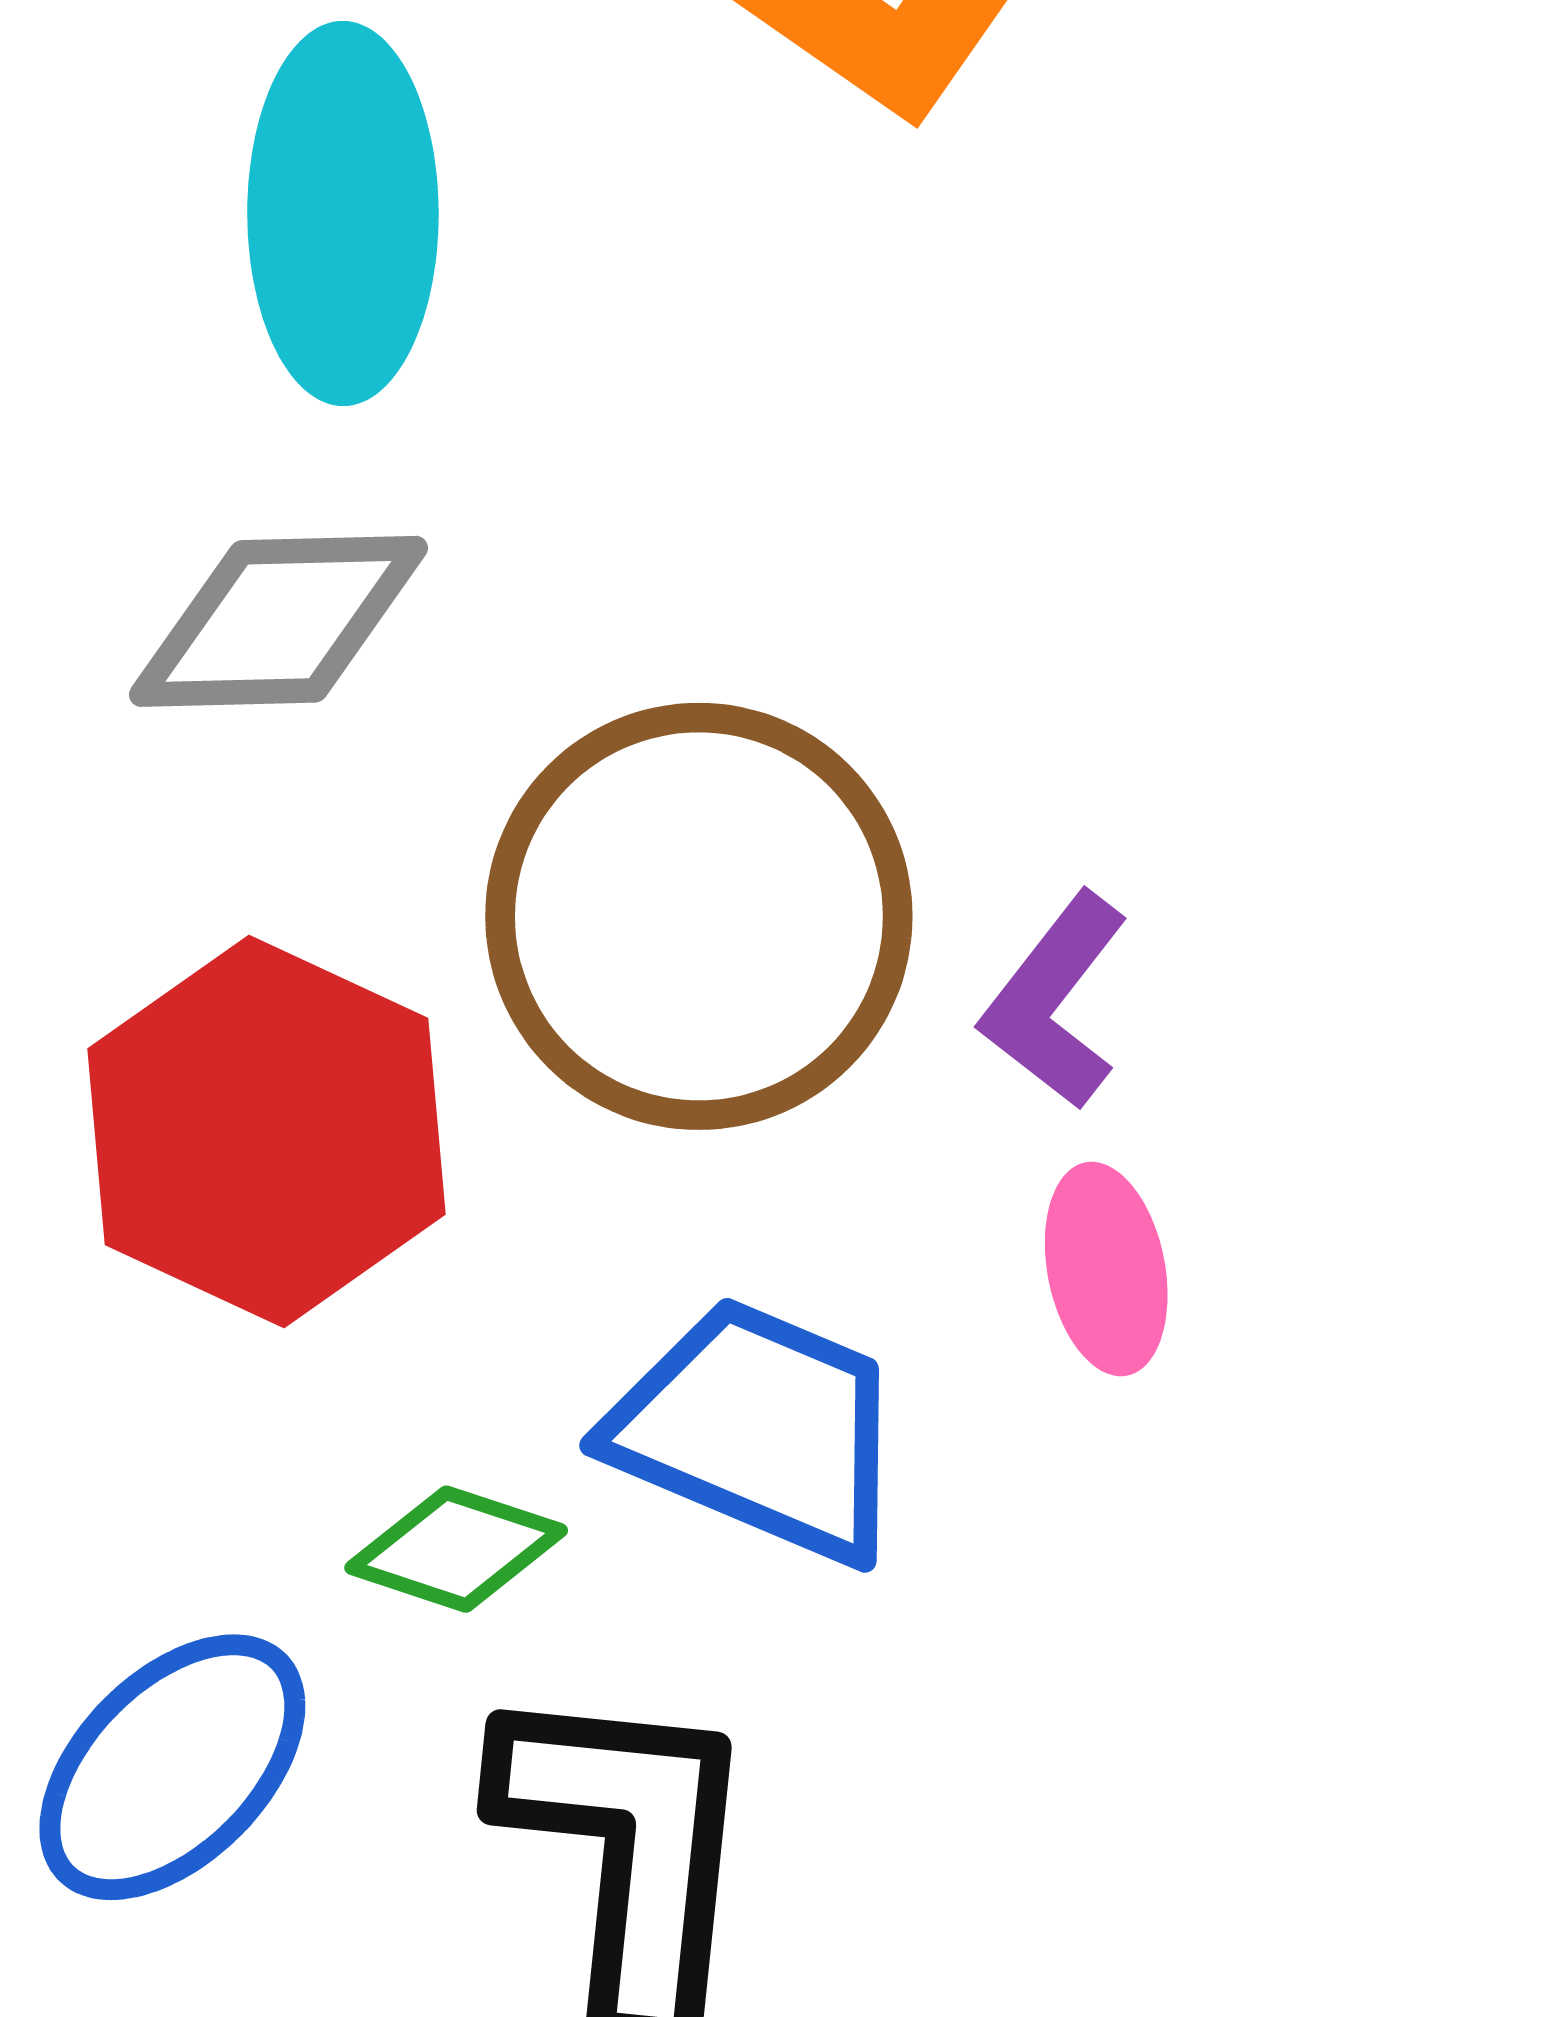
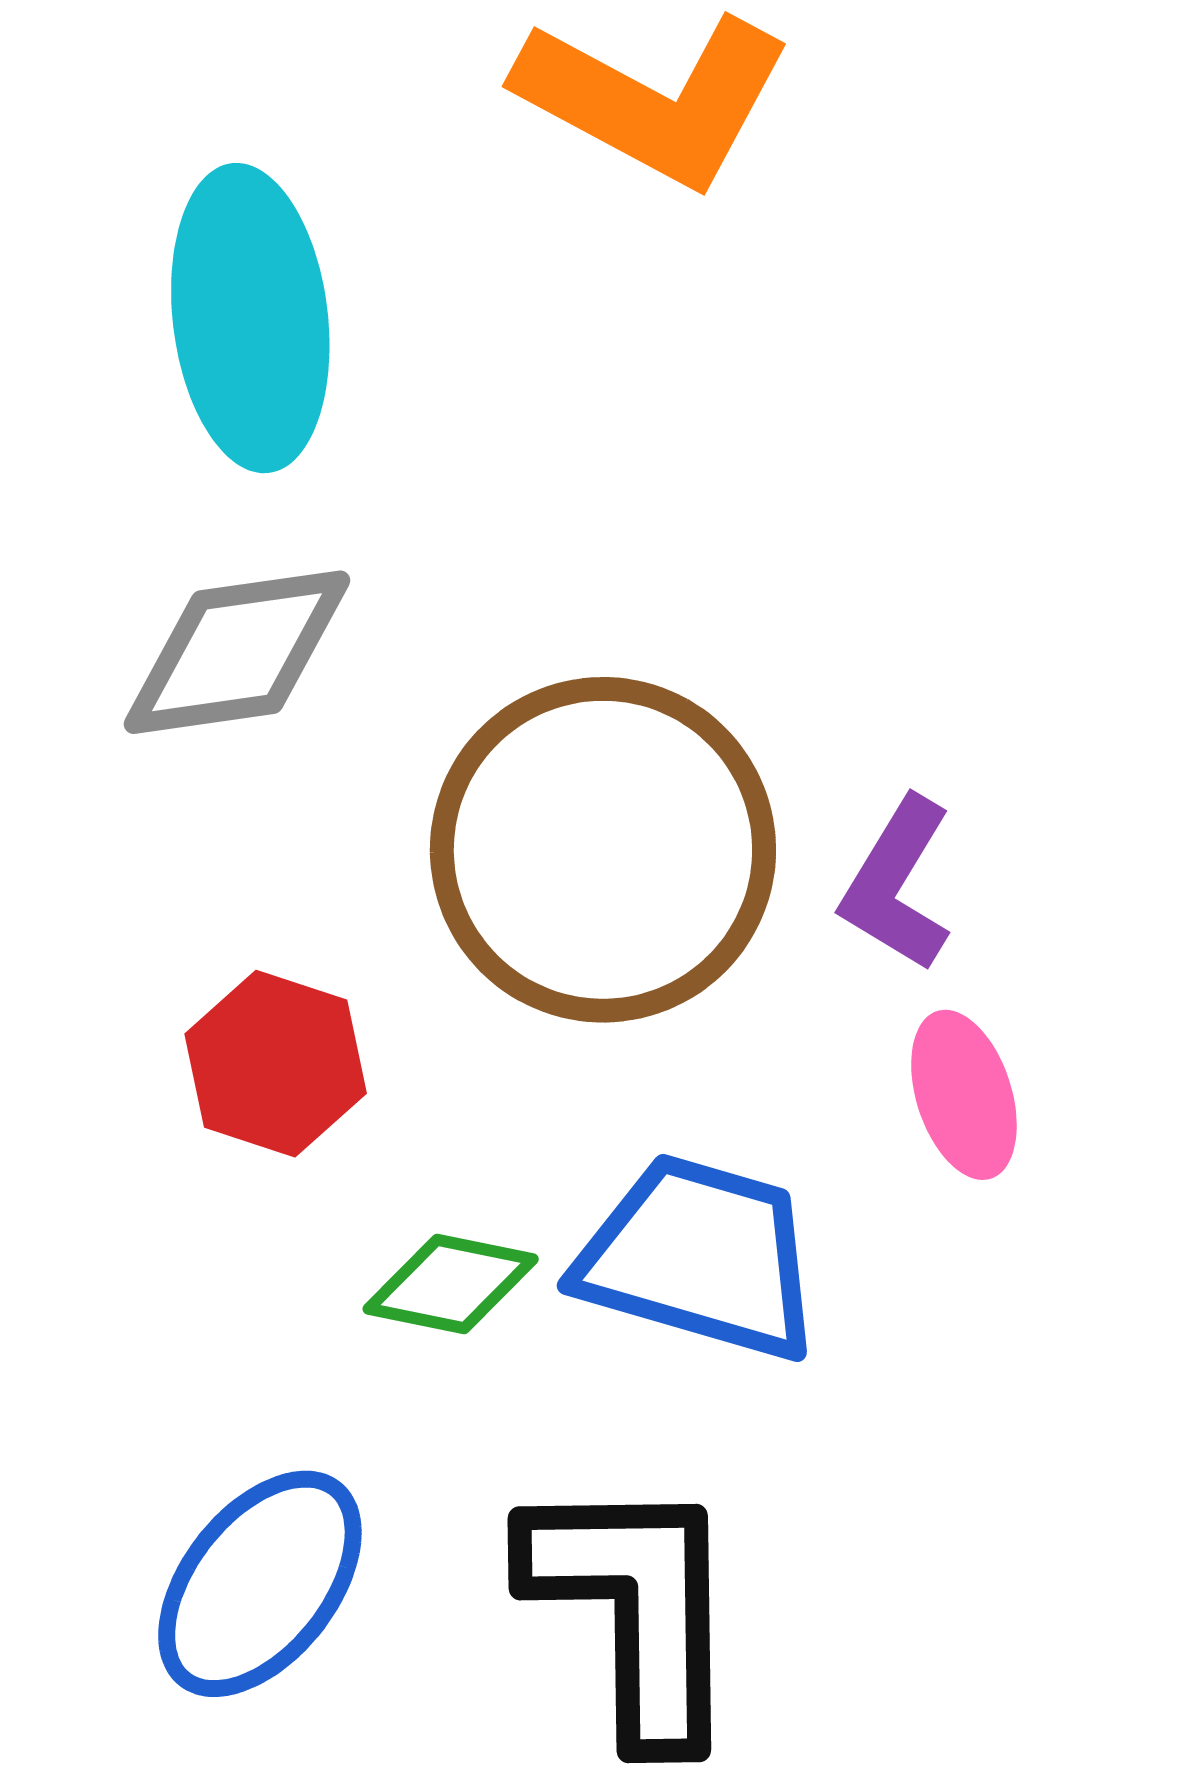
red hexagon: (267, 1131) -> (276, 1064), size x0.6
green diamond: (456, 1549) -> (451, 1284), moved

